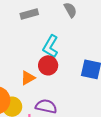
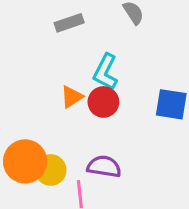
orange triangle: (28, 78) -> (72, 97), moved

